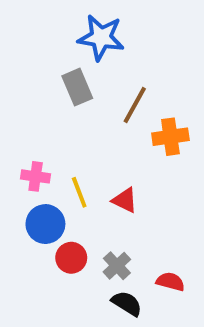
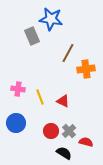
gray rectangle: (77, 87) -> (32, 36), moved
blue circle: (45, 224) -> (16, 123), moved
red circle: (71, 258) -> (51, 131), moved
gray cross: (117, 266) -> (69, 131), moved

